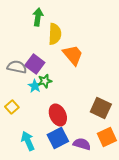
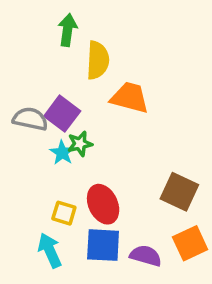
orange trapezoid: (73, 55) -> (130, 98), turned -35
yellow square: (12, 107) -> (64, 213), moved, turned -32
blue square: (58, 138) -> (103, 245), turned 30

